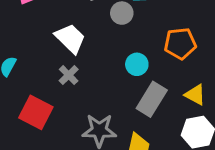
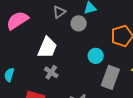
white trapezoid: (70, 38) -> (47, 47), turned 80

